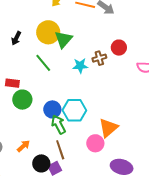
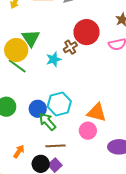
yellow circle: (48, 32) -> (16, 50), moved
red circle: (119, 48) -> (86, 32), size x1.6
orange triangle: (108, 128) -> (97, 112), turned -50
brown line: (60, 150) -> (56, 146), turned -60

